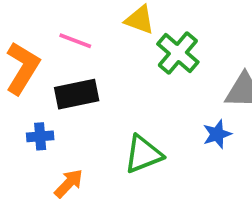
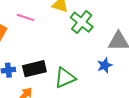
black rectangle: (77, 94) -> (34, 69), moved

